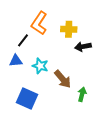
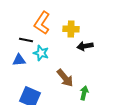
black line: (23, 40) -> (26, 40), turned 64
cyan star: (40, 66) -> (41, 53), moved

